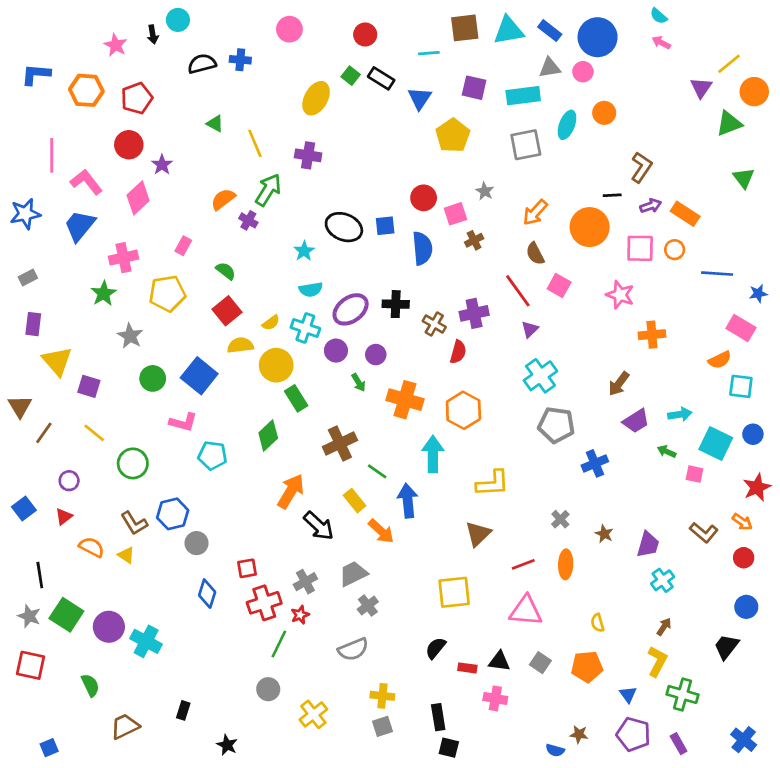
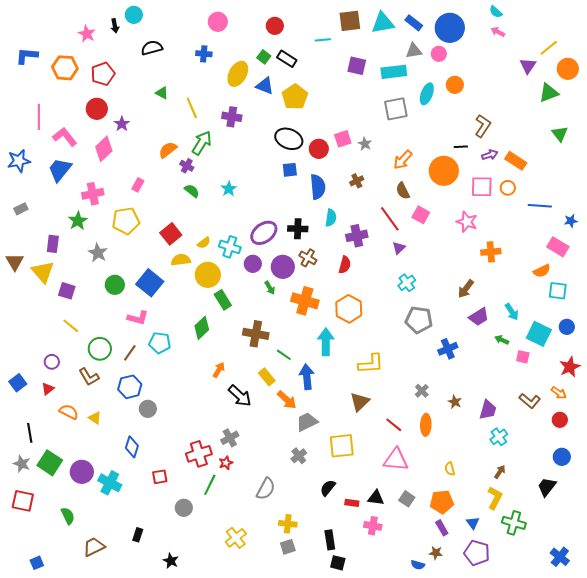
blue cross: (240, 60) -> (204, 54), moved
blue triangle: (420, 98) -> (265, 86), moved, turned -42
yellow pentagon: (453, 135) -> (295, 97), moved
pink square: (455, 214) -> (343, 139), moved
black ellipse: (344, 227) -> (289, 139), moved
green semicircle: (226, 271) -> (192, 191), moved
cyan semicircle: (311, 289) -> (331, 218), moved, turned -72
purple rectangle: (33, 324) -> (53, 244), moved
brown cross: (434, 324) -> (308, 258), moved
purple circle: (376, 355) -> (283, 267), size x1.5
cyan cross: (540, 376) -> (407, 283), size x0.7
brown triangle: (20, 406) -> (15, 262), moved
cyan arrow: (680, 414) -> (512, 312), turned 66
brown line: (44, 433) -> (130, 353), moved
brown cross: (340, 444) -> (256, 334), turned 35
orange arrow: (291, 491) -> (219, 370), size x0.6
brown L-shape: (134, 523) -> (89, 377), moved
red line: (523, 564) -> (394, 425), turned 60
red square: (247, 568) -> (160, 477), moved
gray trapezoid: (353, 574) -> (307, 422), moved
blue diamond: (207, 594) -> (132, 447), moved
gray cross: (368, 606) -> (299, 456), moved
gray semicircle: (353, 649) -> (266, 489), turned -40
gray circle: (268, 689) -> (184, 508), moved
purple rectangle: (679, 744) -> (442, 528), moved

